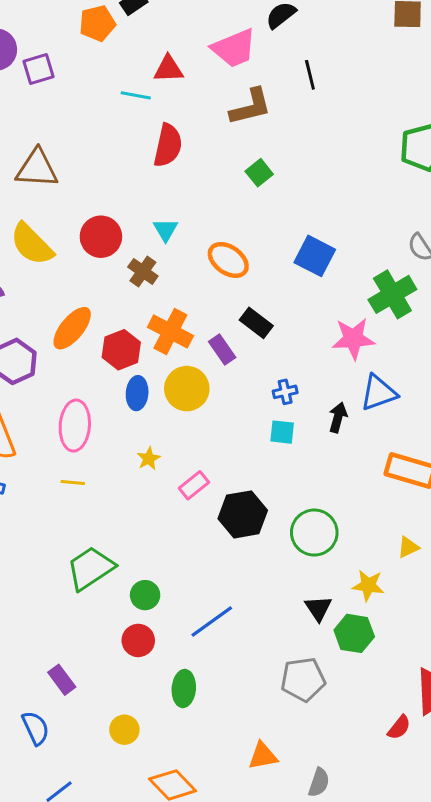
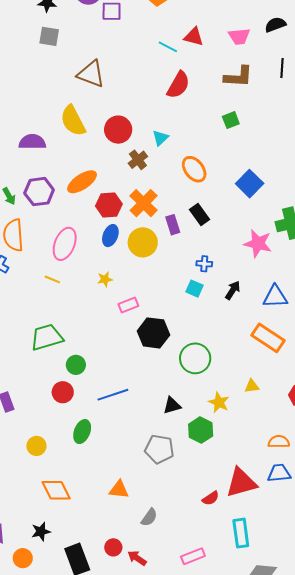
pink trapezoid: (234, 48) -> (239, 36), size x0.7
blue triangle: (378, 393) -> (275, 297), moved
black triangle: (318, 608) -> (172, 406), moved, turned 30

